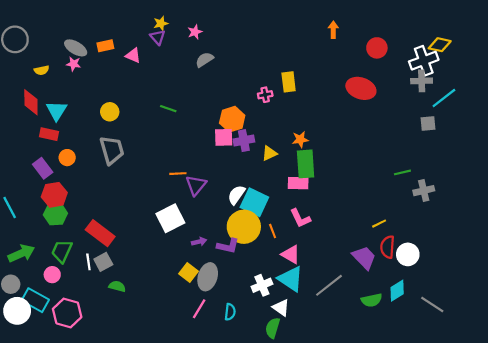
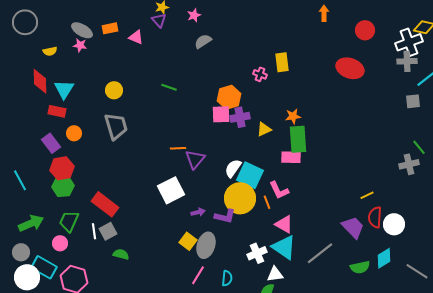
pink cross: (265, 95) -> (260, 74), turned 32
green line: (402, 172) -> (419, 147), moved, turned 63
pink L-shape: (300, 218) -> (279, 190), moved
white triangle: (281, 308) -> (275, 274), turned -42

